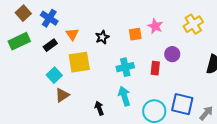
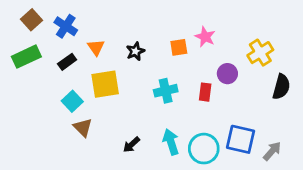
yellow cross: (193, 24) -> (260, 53), moved
brown triangle: (62, 95) -> (83, 128), turned -42
cyan arrow: (124, 96) -> (171, 142), moved
black arrow: (99, 108) -> (131, 145), turned -112

